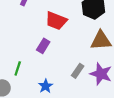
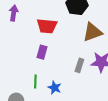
green line: (18, 68) -> (35, 81), moved

